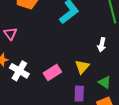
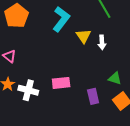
yellow triangle: (82, 67) -> (83, 36), moved
pink rectangle: (52, 72) -> (61, 83), turned 42

